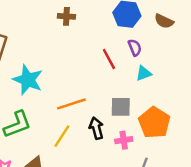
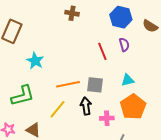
cyan triangle: (144, 73) -> (128, 80), moved
cyan star: (28, 80) -> (35, 61), size x0.7
gray square: (121, 107) -> (95, 85), moved

